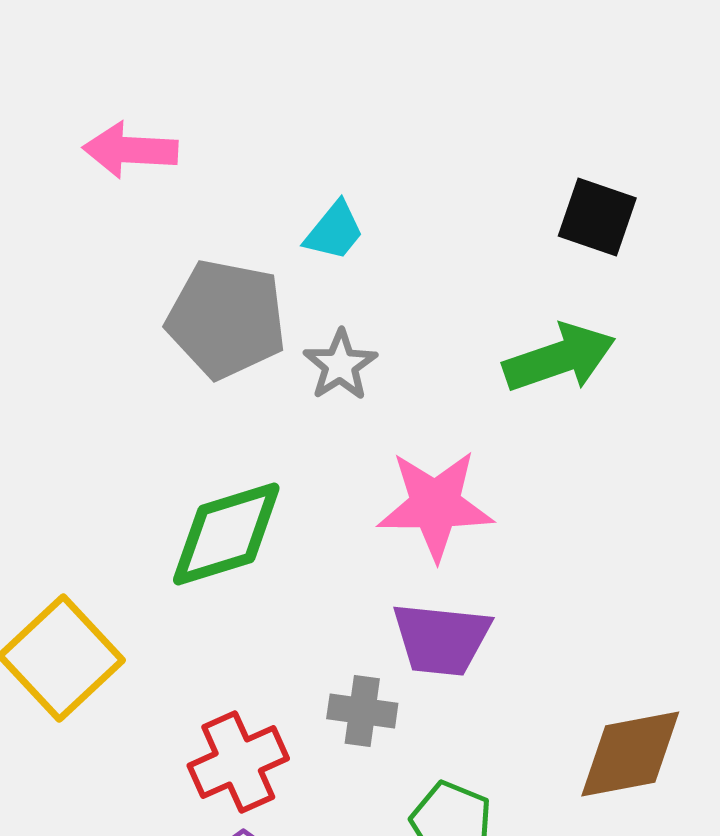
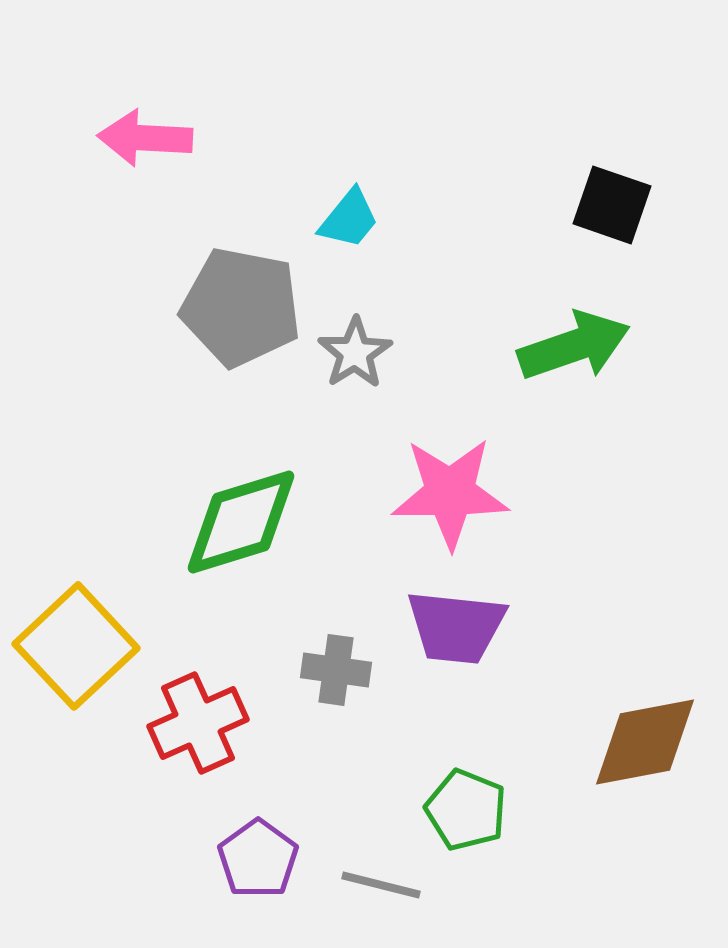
gray cross: (362, 711) -> (336, 670), moved
red cross: (238, 762) -> (198, 723), moved

